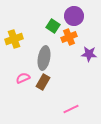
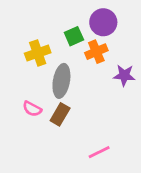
green square: (53, 26) -> (74, 36), turned 32
yellow cross: (14, 39) -> (38, 53), moved
pink semicircle: (23, 78) -> (32, 109), turned -128

